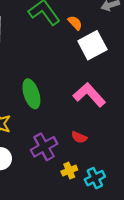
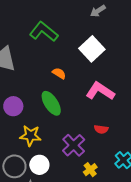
orange semicircle: (75, 23) -> (59, 73), moved
yellow cross: (69, 171) -> (90, 170), moved

